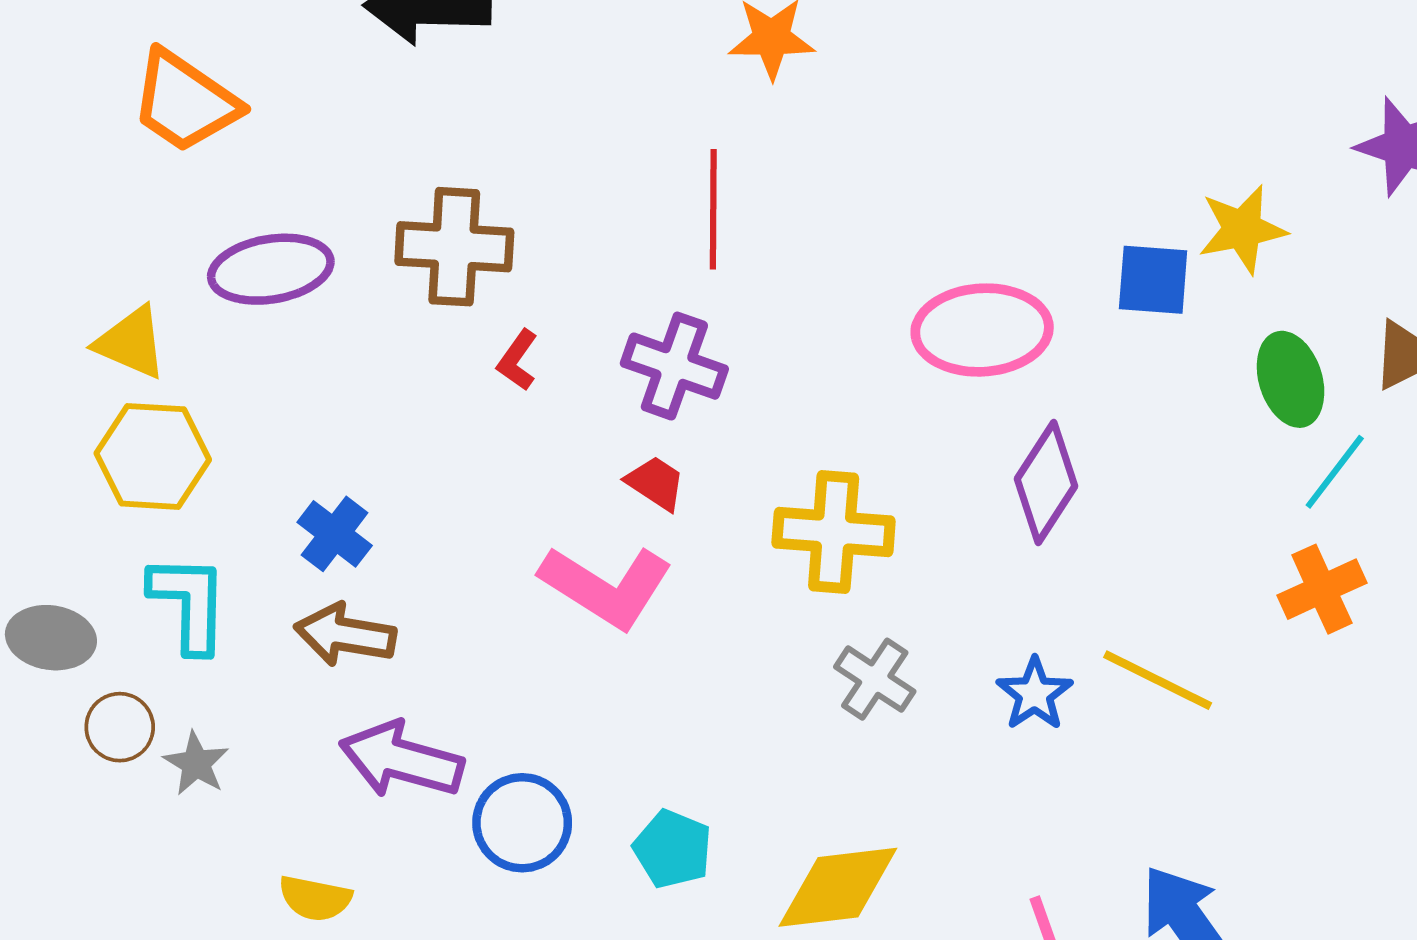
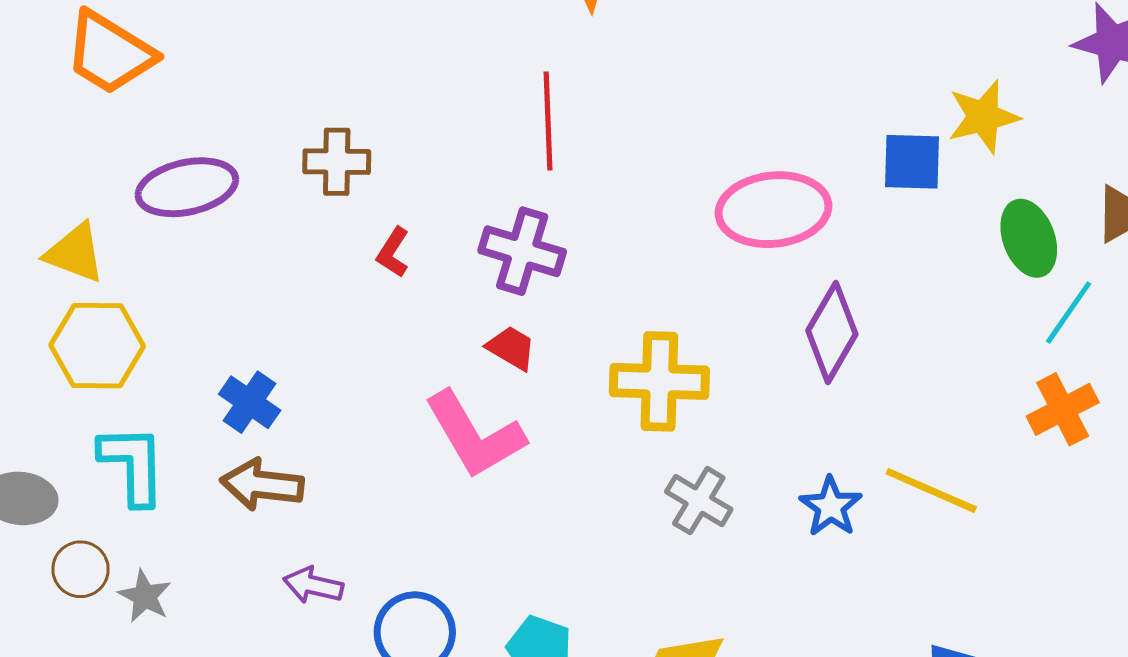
brown cross: (454, 247) -> (337, 162), size x0.7
pink L-shape: (606, 586) -> (475, 435), turned 30
purple arrow: (401, 760) -> (313, 585), size x0.6

